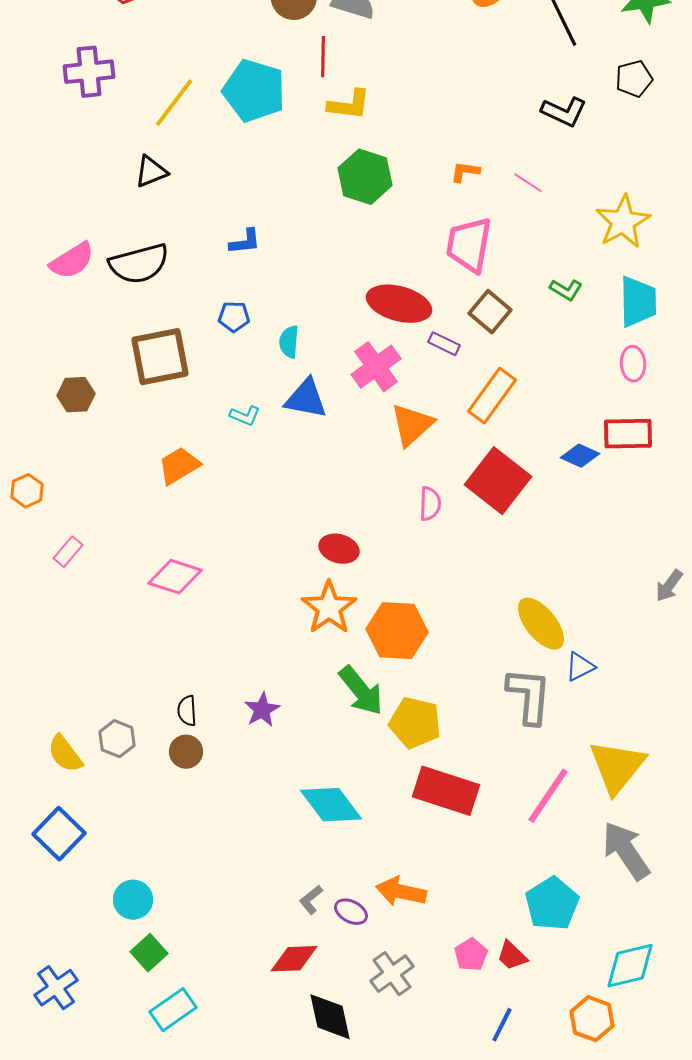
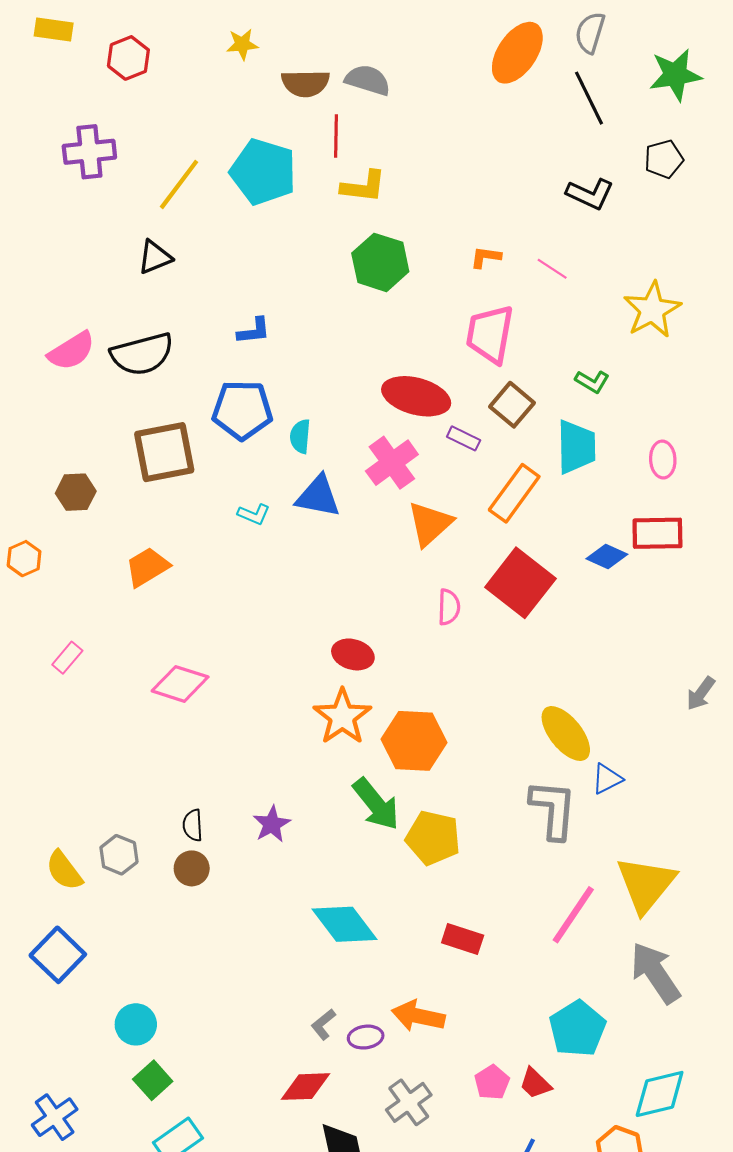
cyan trapezoid: (638, 302) -> (576, 447), moved
blue pentagon: (234, 317) -> (242, 410), size x1.8
orange trapezoid: (179, 466) -> (147, 567), moved
orange hexagon: (27, 491) -> (24, 559), moved
red rectangle: (446, 791) -> (463, 939), moved, size x0.6
purple ellipse: (351, 912) -> (366, 1037), turned -36

